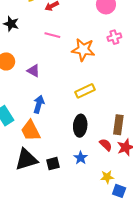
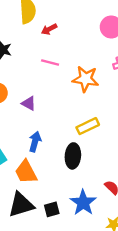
black ellipse: (80, 126) -> (73, 156), moved
blue star: (81, 158) -> (83, 203), size x1.6

